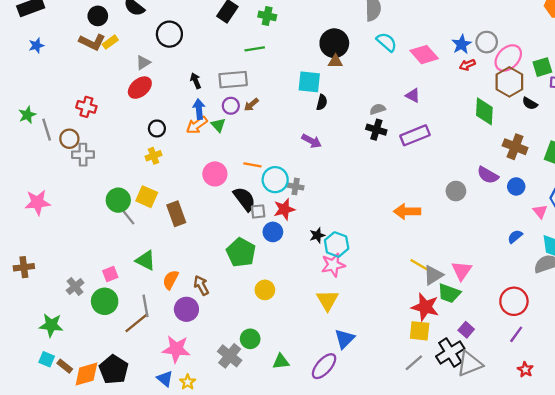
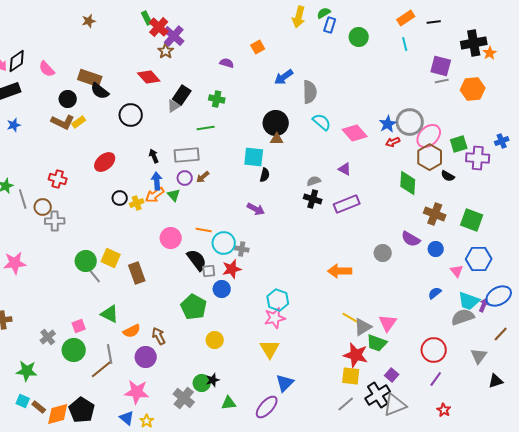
gray circle: (487, 42) -> (410, 122), size x1.4
gray triangle: (143, 63) -> (174, 106), moved
yellow cross: (153, 156) -> (137, 203), moved
black star: (317, 235) -> (213, 380), moved
orange semicircle: (171, 280) -> (132, 331), turned -144

